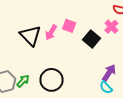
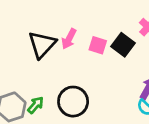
pink square: (69, 26) -> (98, 45), moved
black triangle: (30, 36) -> (42, 45), turned 30

